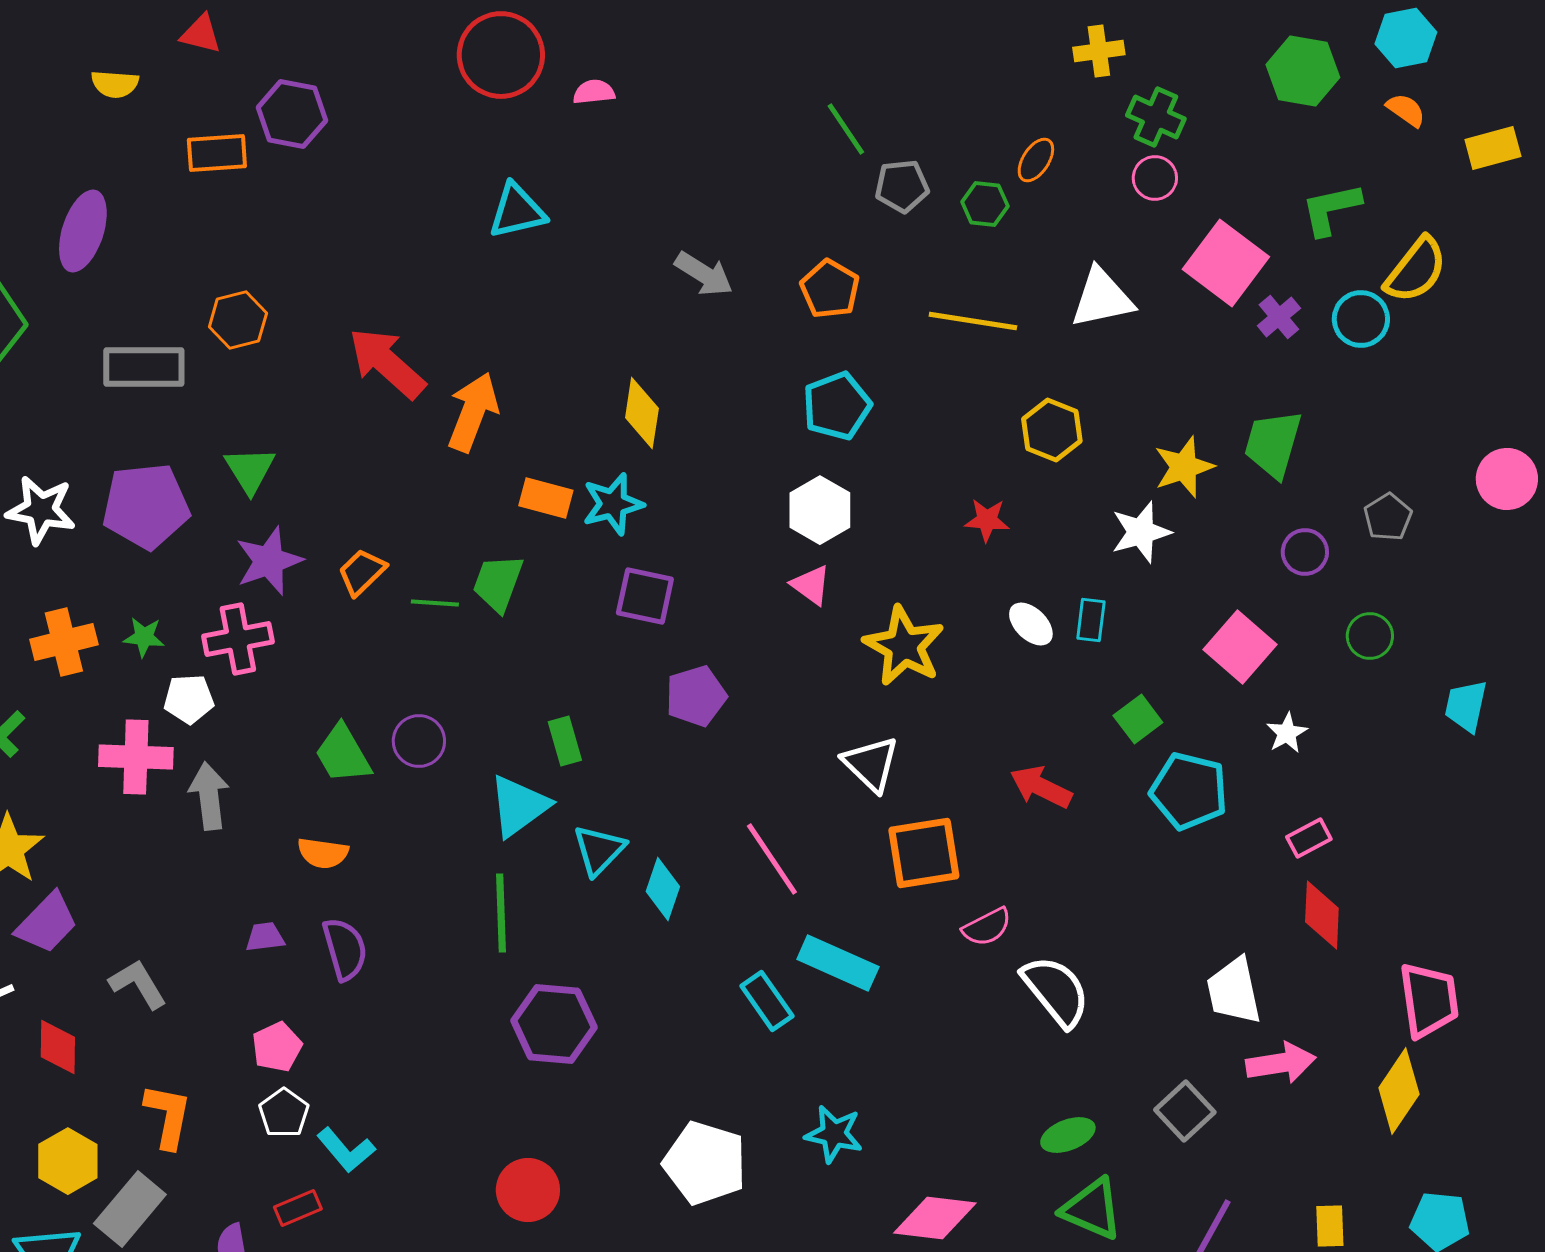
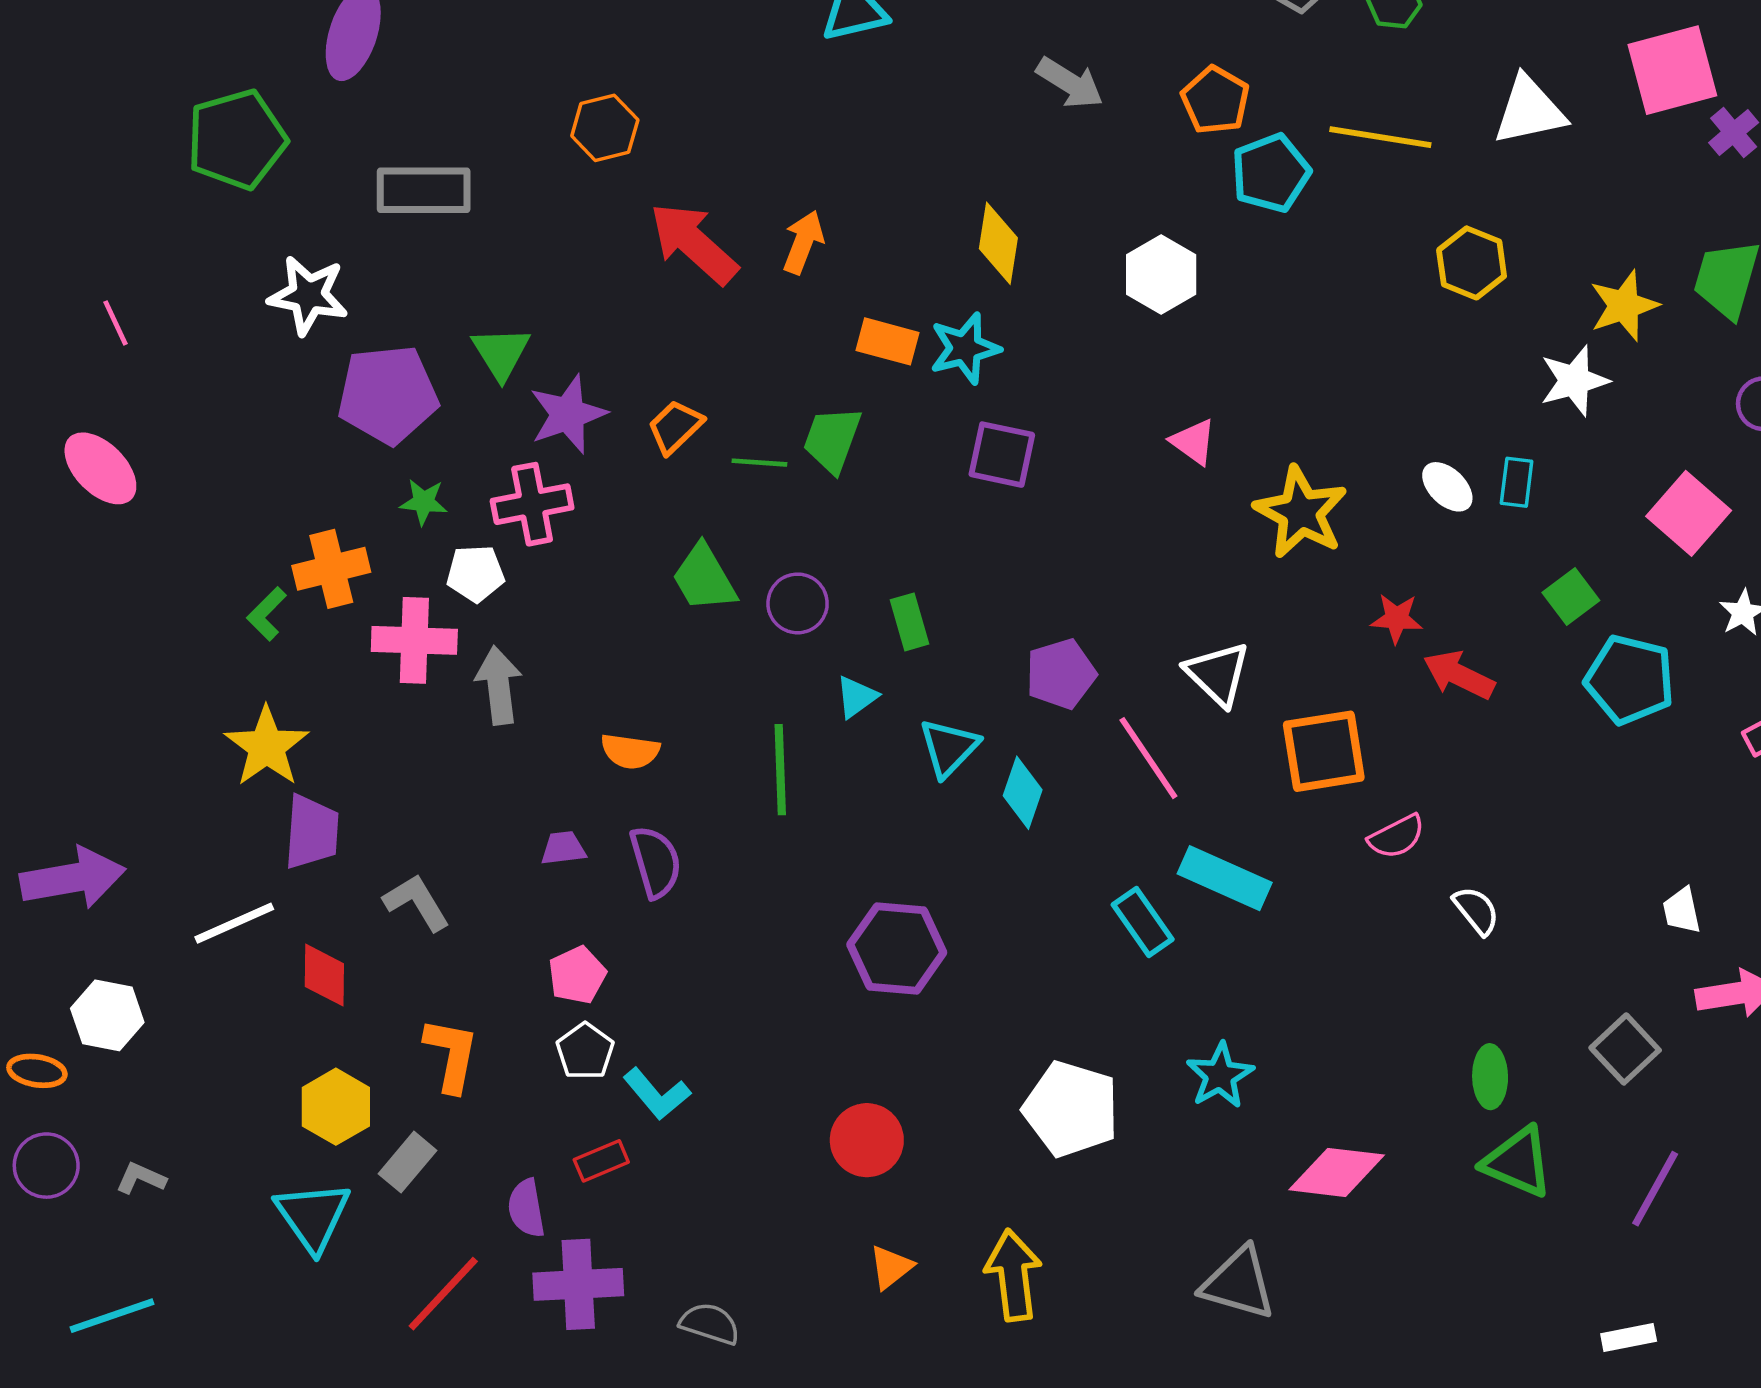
pink square: (1226, 263) -> (1672, 70), turned 38
orange hexagon: (238, 320) -> (605, 128), moved
red arrow: (387, 363) -> (694, 243), moved
cyan pentagon: (837, 406) -> (1271, 173), moved
orange arrow: (473, 412) -> (803, 242), size x0.7
green triangle: (250, 470) -> (501, 353), moved
purple pentagon: (146, 506) -> (388, 395), moved
white star: (41, 510) -> (308, 295), moved
white hexagon: (820, 510) -> (1161, 274), moved
red star: (987, 520) -> (1397, 618), moved
orange cross: (64, 642) -> (331, 569), moved
purple pentagon: (696, 696) -> (1061, 674), moved
purple circle: (419, 741) -> (798, 603), moved
green trapezoid: (343, 754) -> (704, 578), moved
white triangle: (871, 764) -> (1218, 674), moved
cyan triangle: (519, 806) -> (856, 697), size x0.6
green line: (501, 913) -> (780, 770), moved
purple trapezoid: (47, 923) -> (312, 832), turned -40
white semicircle: (1056, 991) -> (1476, 910), size x0.6
white trapezoid: (1234, 991) -> (1682, 910), size x0.6
cyan star: (834, 1134) -> (1220, 1075), turned 30
green ellipse: (1068, 1135) -> (1490, 1077), turned -70
gray rectangle: (130, 1209) -> (407, 1162), size x0.7

